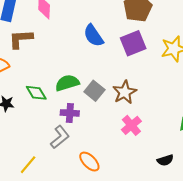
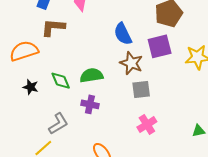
gray square: (94, 91) -> (141, 90), moved, turned 36
brown star: (125, 92) -> (131, 63), moved, turned -30
gray L-shape: (60, 137) -> (58, 124), moved

